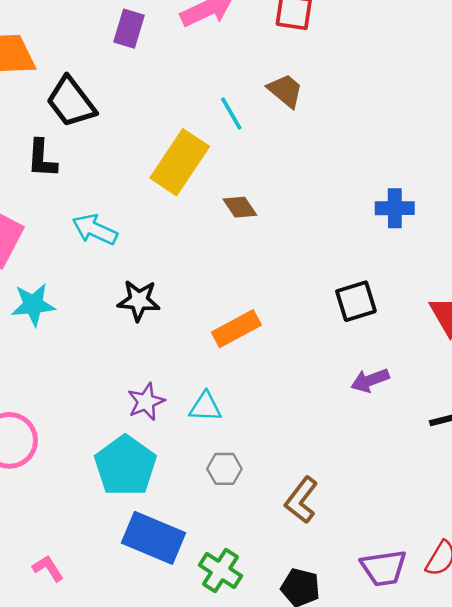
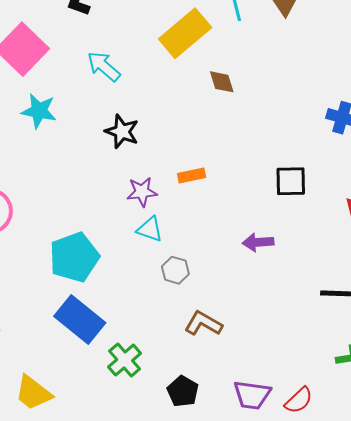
orange rectangle: (236, 329) -> (192, 176), size x0.7
purple arrow: (370, 380) -> (258, 242), moved
purple star: (146, 402) -> (142, 192), moved
gray hexagon: (224, 469) -> (175, 270), moved
brown L-shape: (301, 500) -> (203, 324), turned 66

